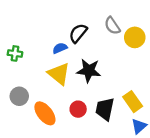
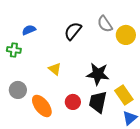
blue semicircle: (60, 48) -> (29, 30), moved
black star: (89, 71) -> (98, 74), moved
yellow triangle: (59, 74) -> (55, 69), size x0.6

